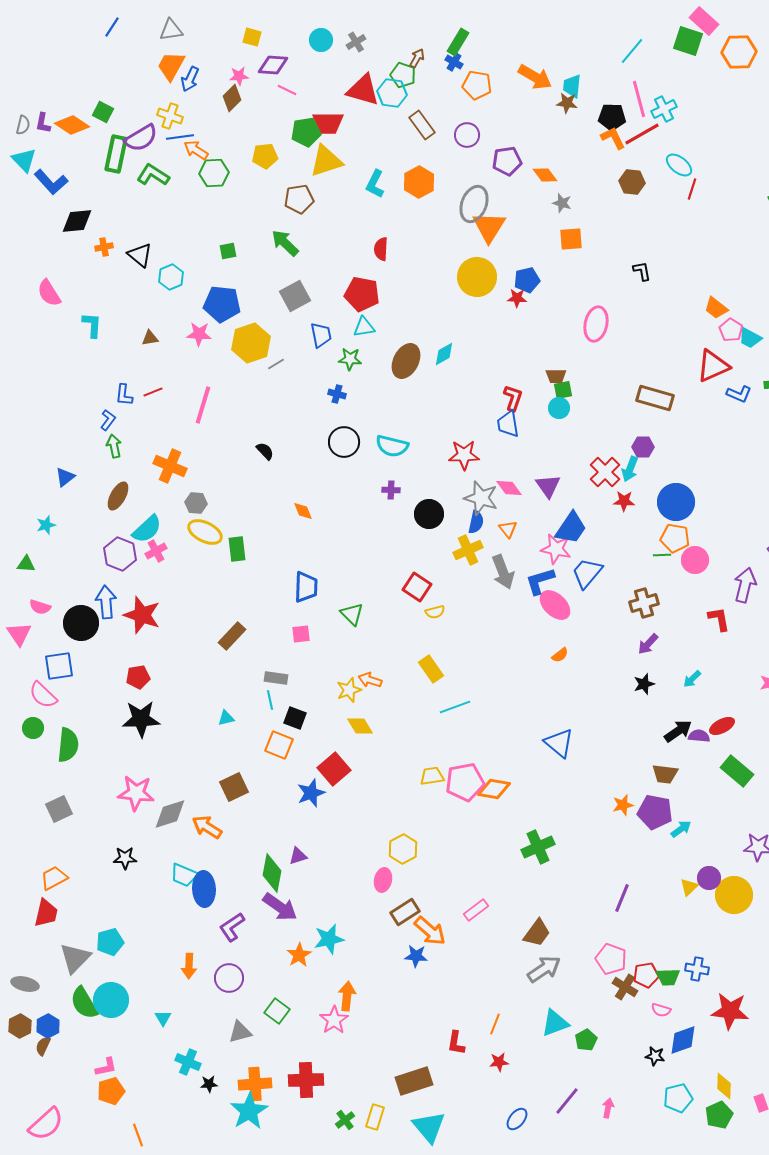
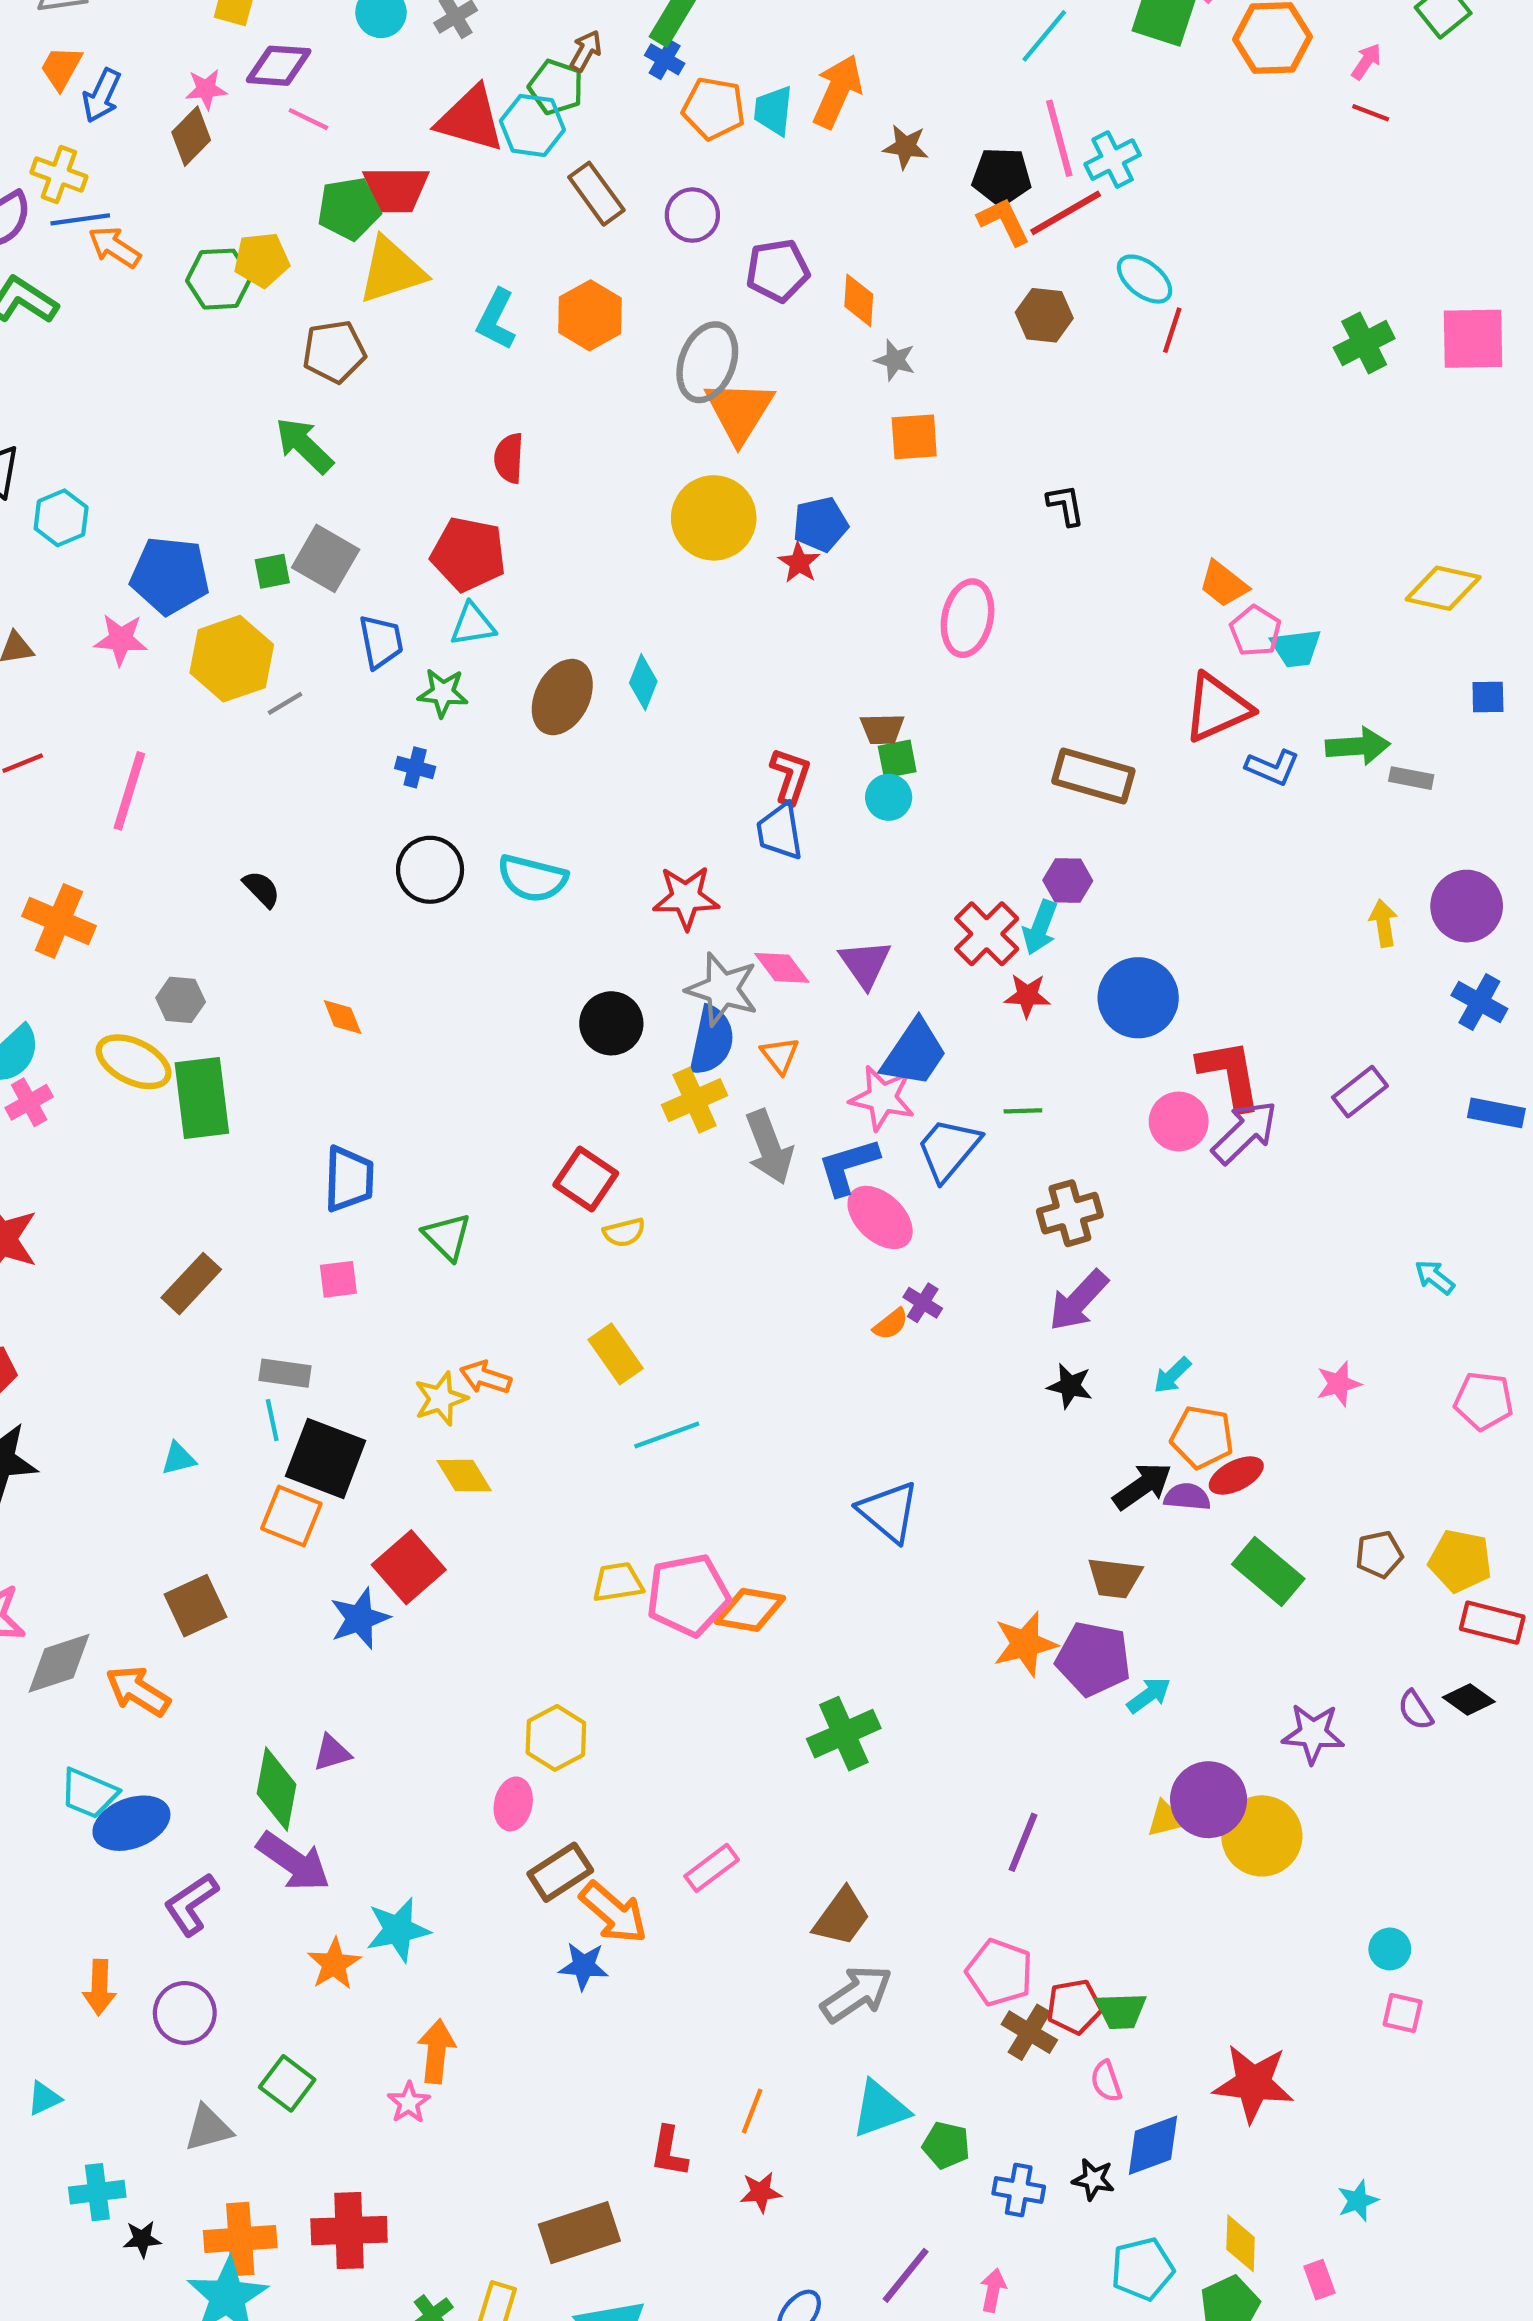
orange trapezoid: (171, 66) -> (61, 68), size x0.7
orange arrow: (535, 77) -> (837, 91), turned -96
cyan trapezoid: (572, 86) -> (773, 111), moved
green hexagon: (214, 173) -> (219, 279), moved
orange diamond: (545, 175) -> (859, 300), turned 40
green square: (228, 251) -> (272, 571), moved
gray square: (295, 296) -> (326, 558), turned -32
red star: (517, 298) -> (799, 563), turned 30
cyan trapezoid: (750, 338) -> (1296, 648), turned -35
cyan diamond: (444, 354) -> (643, 682), turned -40
purple cross: (391, 490) -> (923, 1303), moved, turned 30
gray hexagon: (196, 503) -> (181, 1000), moved
blue semicircle: (476, 522) -> (712, 1040), size x1.4
orange pentagon: (675, 538) -> (1202, 1437), moved
green rectangle: (237, 549) -> (202, 1098), size x1.5
green line: (662, 555) -> (1023, 1111), moved
purple arrow: (745, 585) -> (1245, 1132), moved, turned 32
red L-shape: (719, 619) -> (1230, 1075), moved, size x1.4
purple arrow: (648, 644) -> (1078, 1301), size x1.4
black star: (644, 684) -> (1070, 1386), turned 30
black square: (295, 718) -> (326, 1458), size x1.6
orange star: (623, 805) -> (1025, 1644), size x1.4
purple circle: (709, 878) -> (1209, 1800), size x1.5
yellow triangle: (689, 887) -> (1166, 1819), turned 30
blue ellipse: (204, 889) -> (131, 1823), turned 72
blue cross: (697, 969) -> (1019, 2190), moved
pink semicircle: (661, 1010) -> (1106, 2081), turned 54
cyan triangle: (163, 1018) -> (44, 2098), turned 36
pink star: (334, 1020) -> (409, 2103), size x0.7
green pentagon: (586, 1040) -> (946, 2145), turned -30
cyan cross: (188, 1062) -> (97, 2192), turned -30

